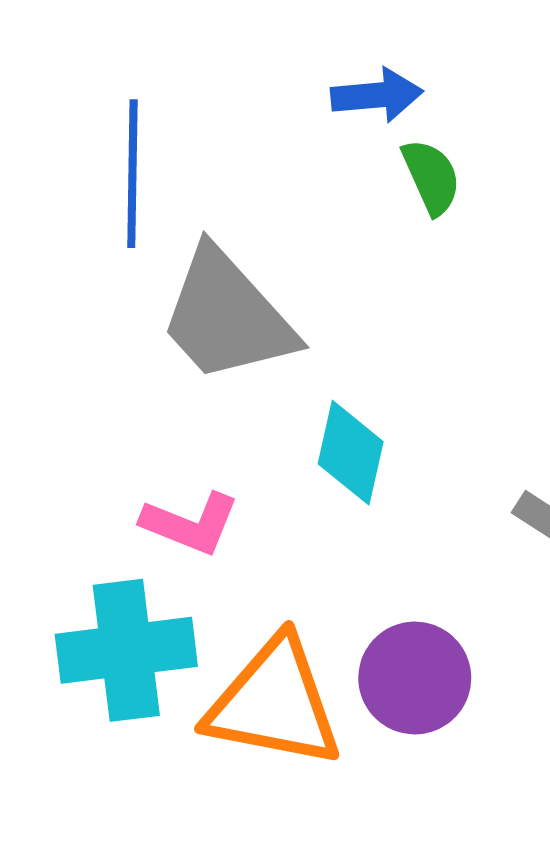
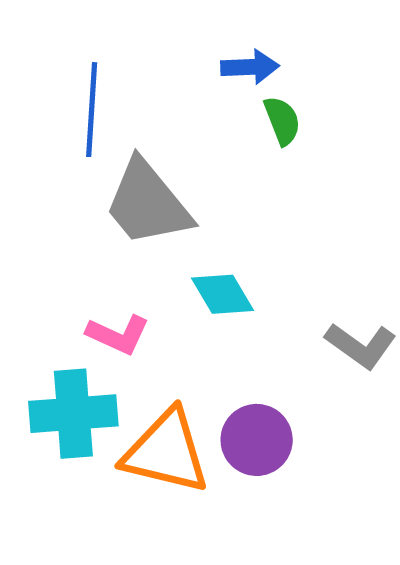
cyan diamond: (351, 453) -> (222, 294), turned -46

